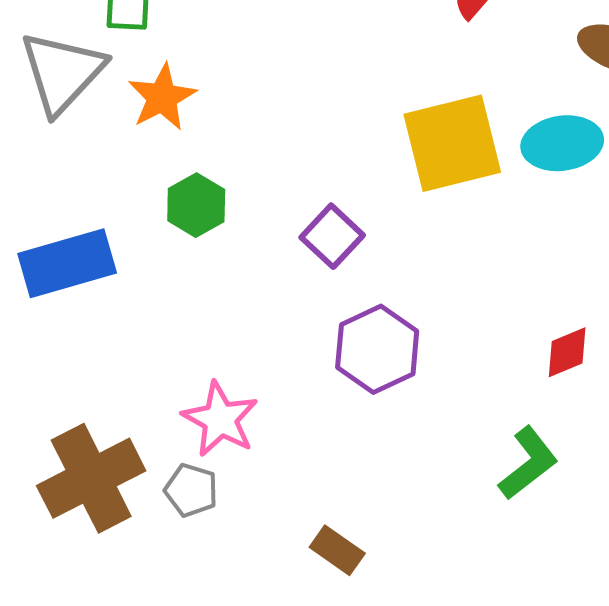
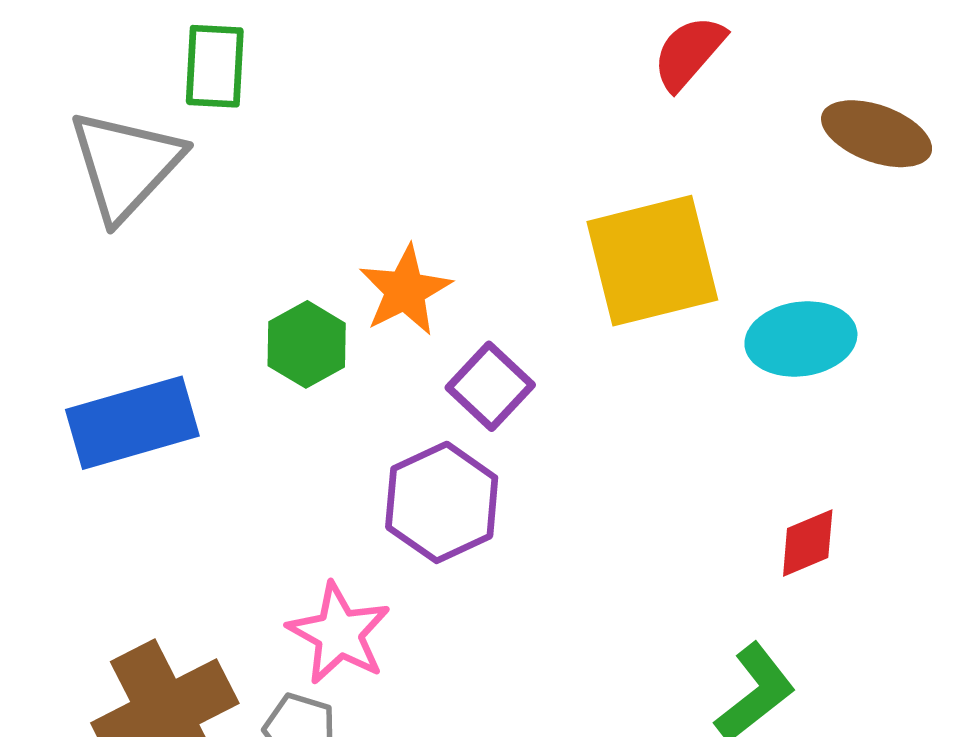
orange star: (162, 97) -> (405, 290), moved
cyan ellipse: (562, 143) -> (801, 339), moved
purple hexagon: (377, 349) -> (442, 502), moved

